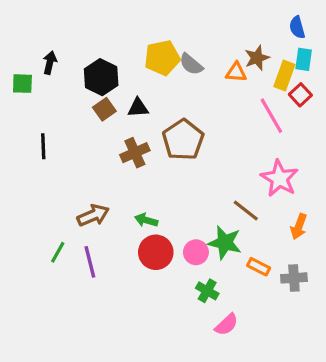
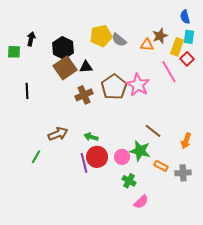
brown square: (104, 109) -> (65, 68), size x1.6
pink star: (279, 178) -> (138, 85), moved
purple line: (90, 262) -> (84, 163), moved

